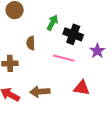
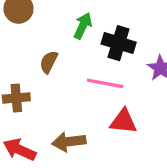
brown semicircle: (31, 43) -> (49, 62), turned 32
red triangle: (82, 88) -> (123, 121), moved

